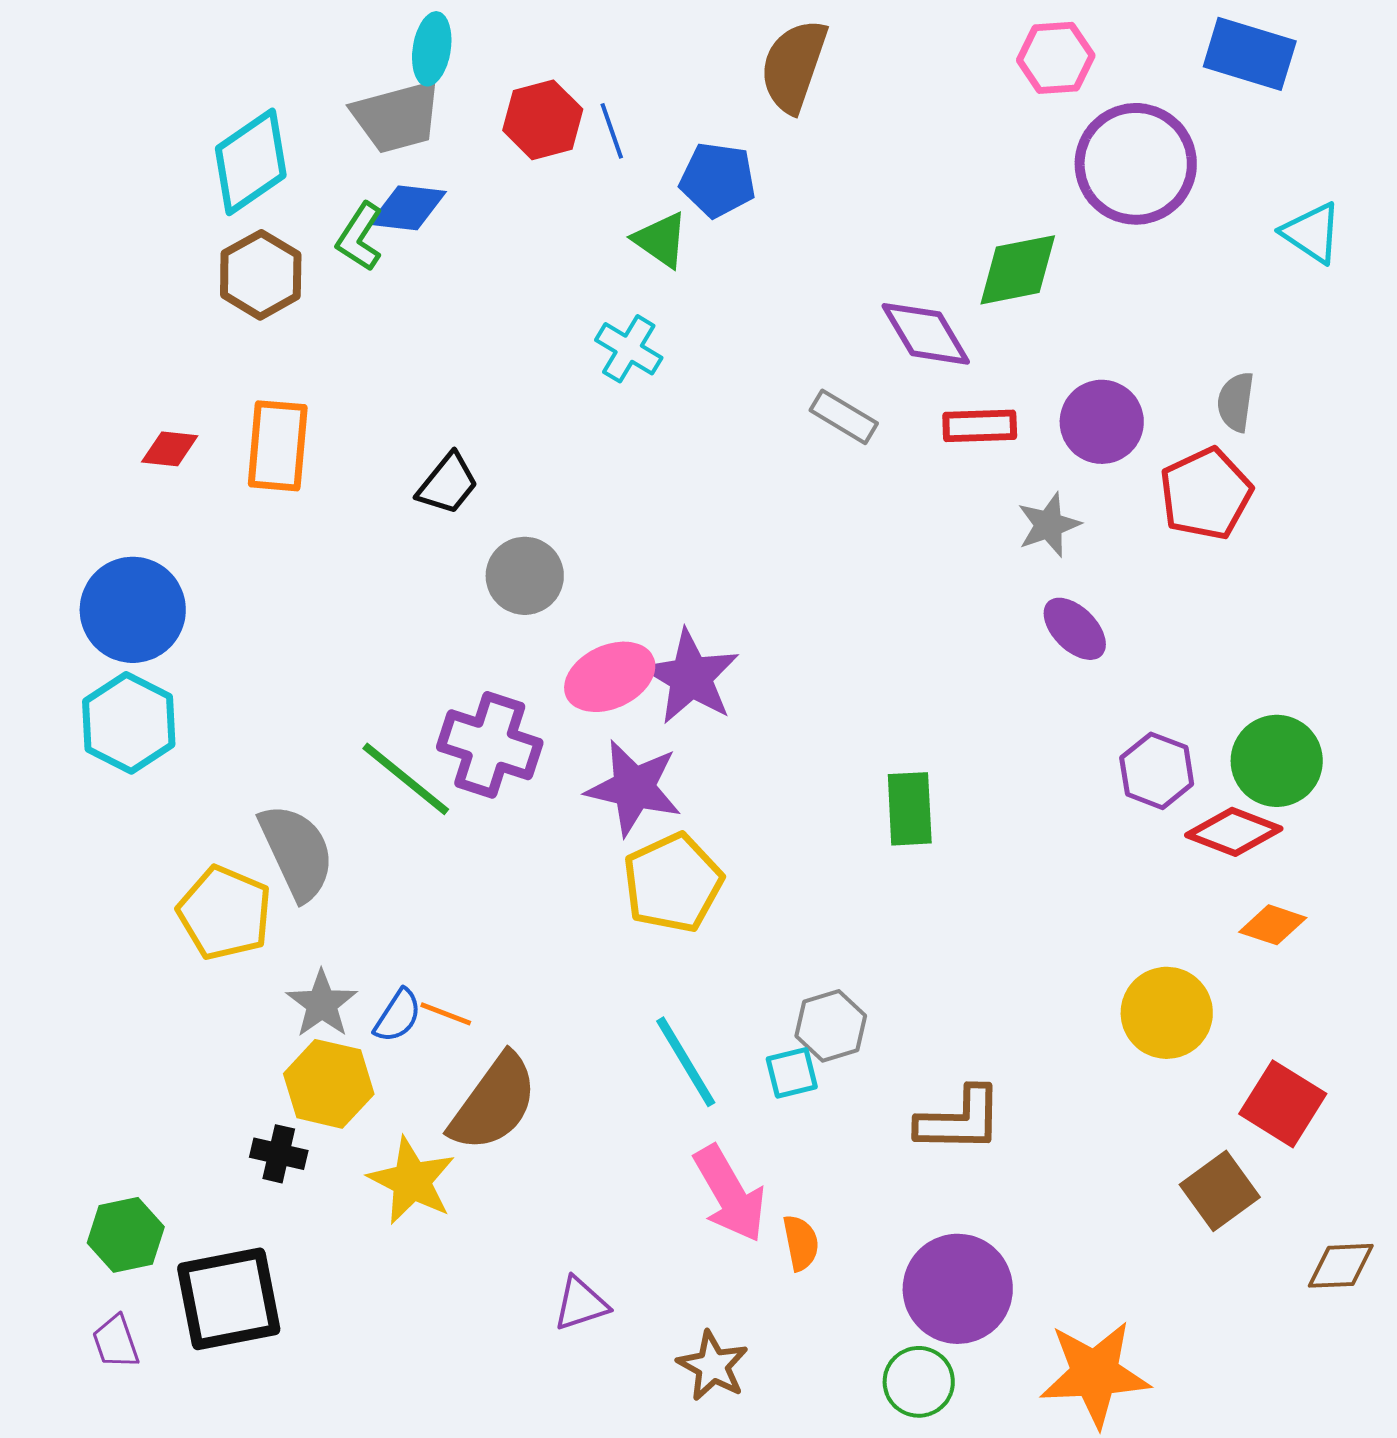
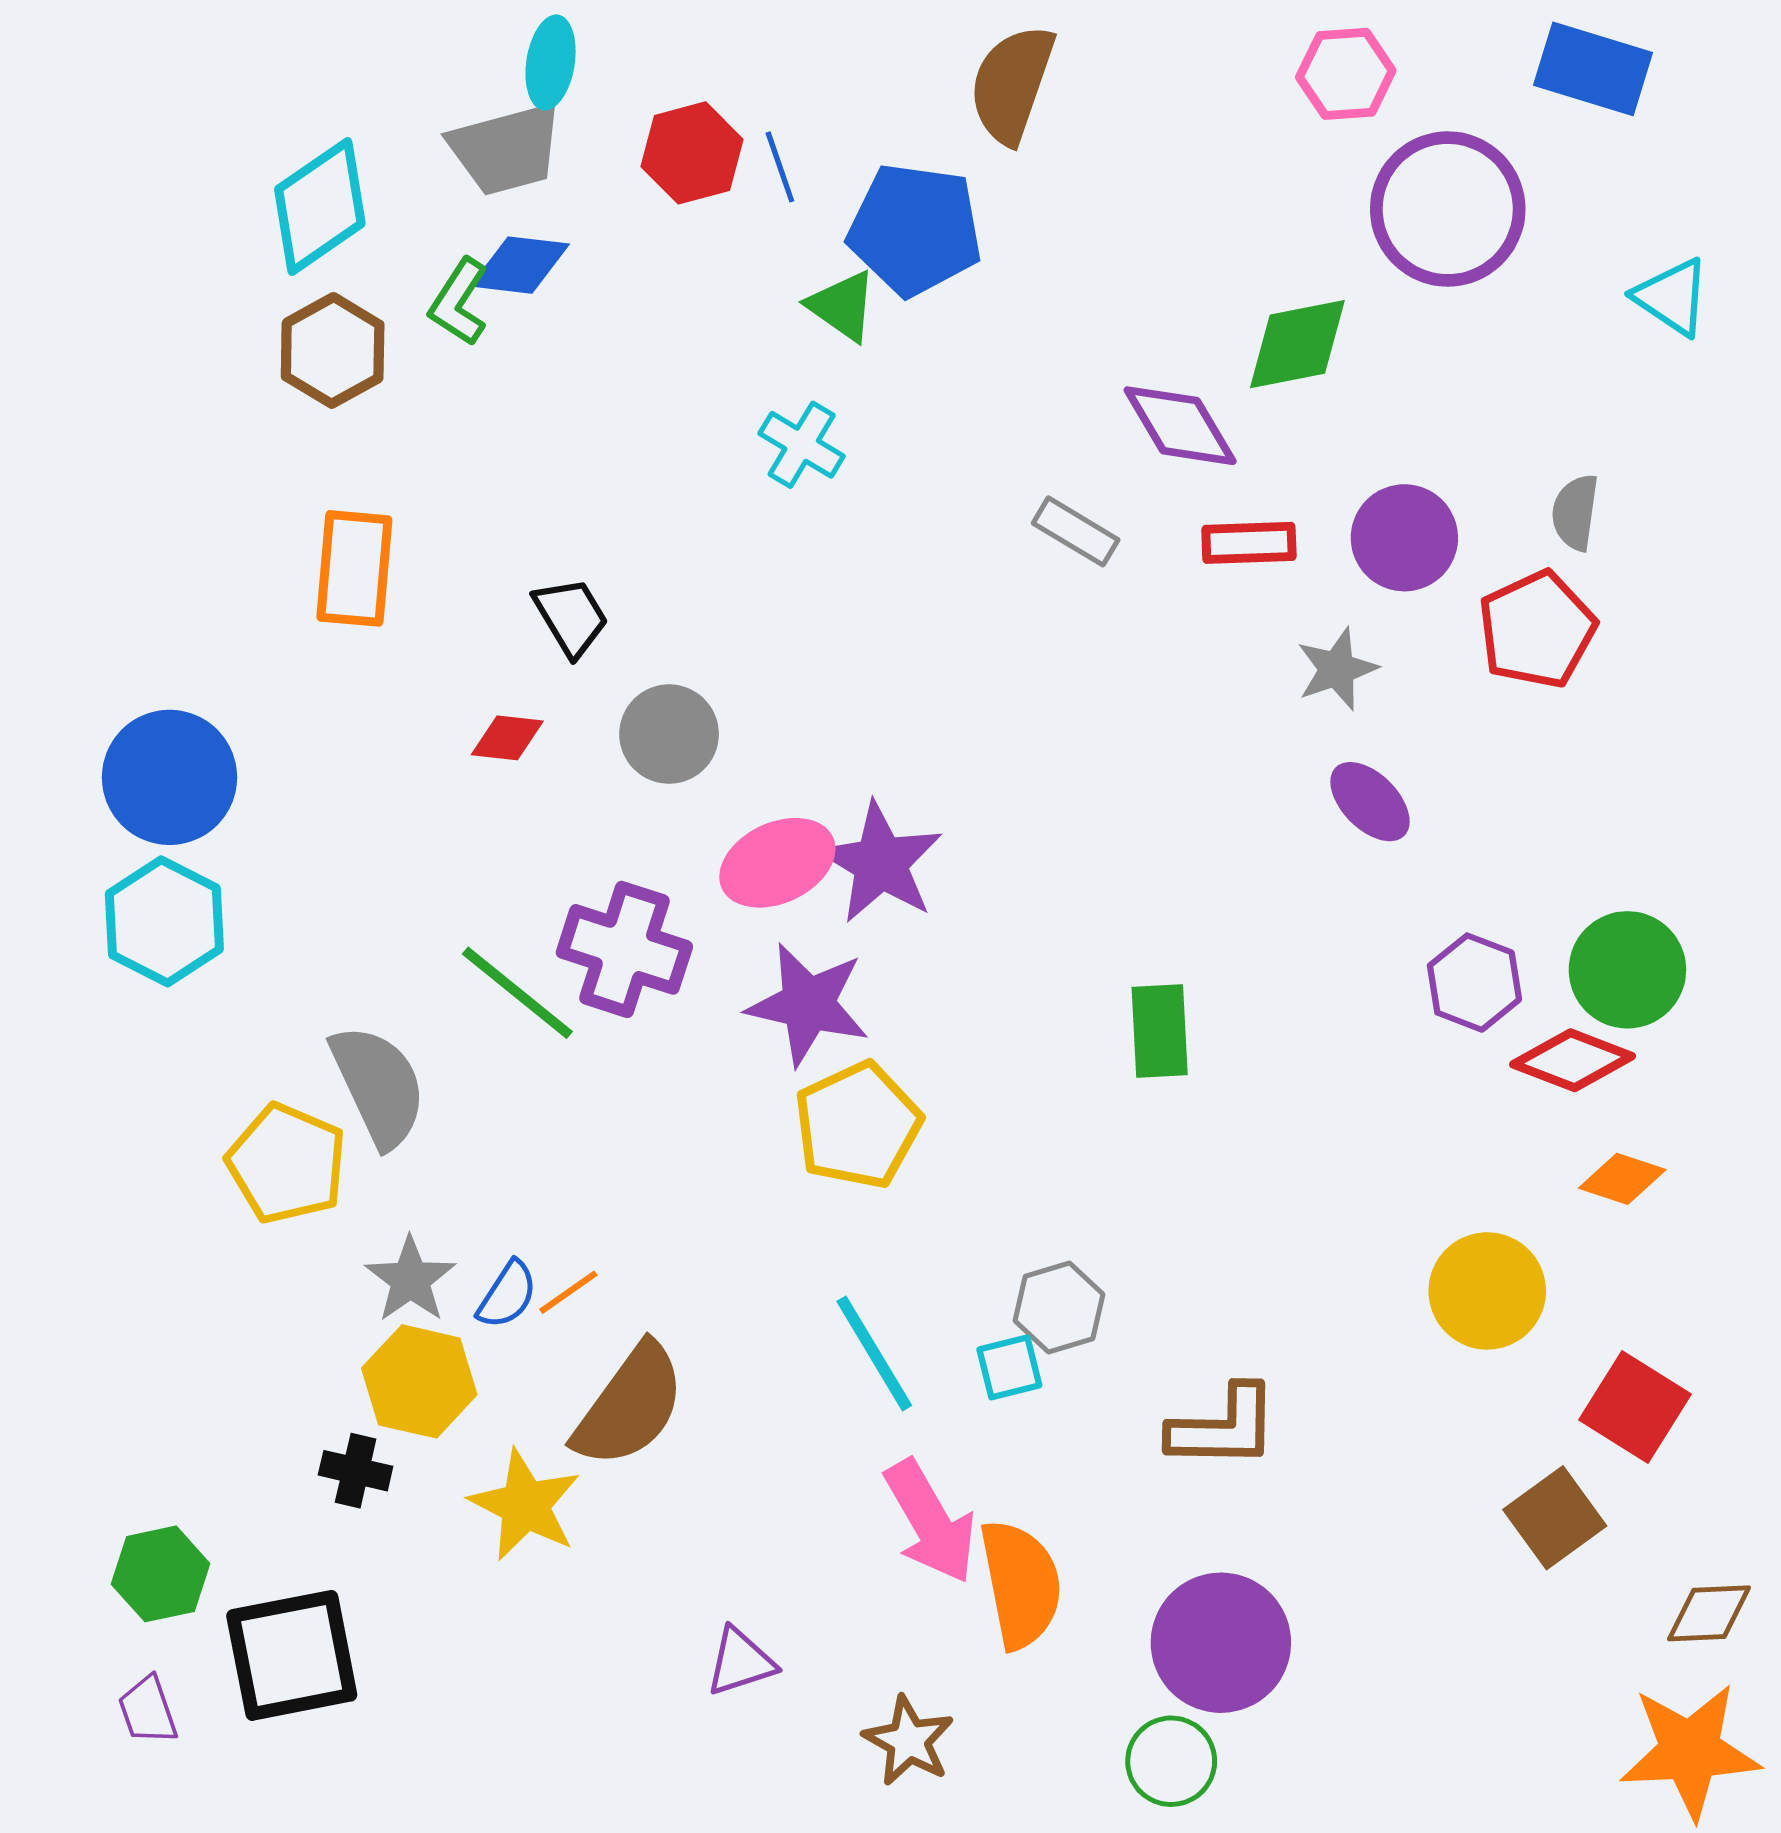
blue pentagon: (718, 180) -> (915, 229), size x1.4
red diamond: (170, 449) -> (507, 738), moved
black trapezoid: (448, 484) -> (571, 617), turned -70
orange line: (446, 1014) -> (568, 1292), turned -56
orange semicircle: (801, 1243) -> (1021, 1584), size x1.8
orange star: (1095, 1374) -> (1690, 1751), moved

